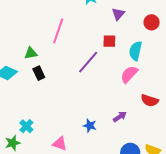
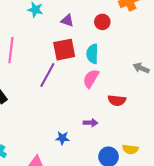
purple triangle: (118, 14) -> (67, 21), turned -40
red square: (109, 41) -> (64, 50), size x1.6
purple arrow: (120, 117) -> (91, 123), turned 48

